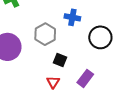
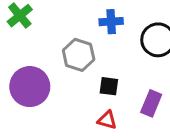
red triangle: (53, 82) -> (107, 120), turned -32

